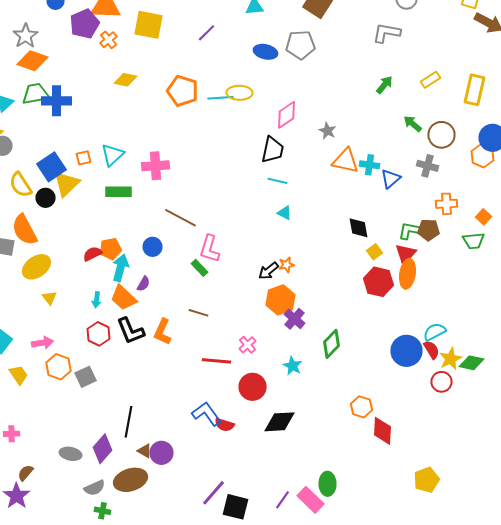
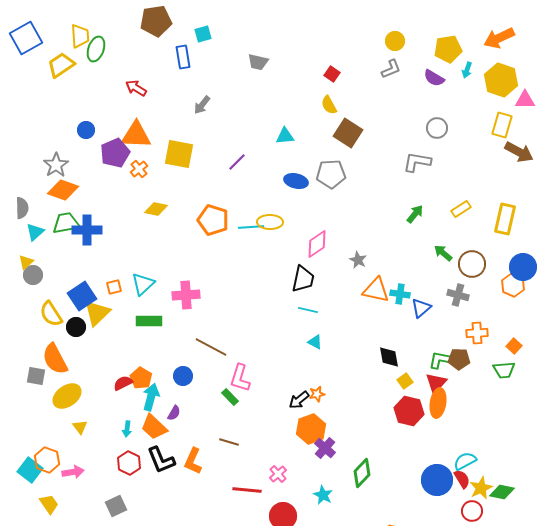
orange pentagon: (110, 249) -> (141, 378), turned -30
orange hexagon: (58, 367) -> (47, 460), moved

